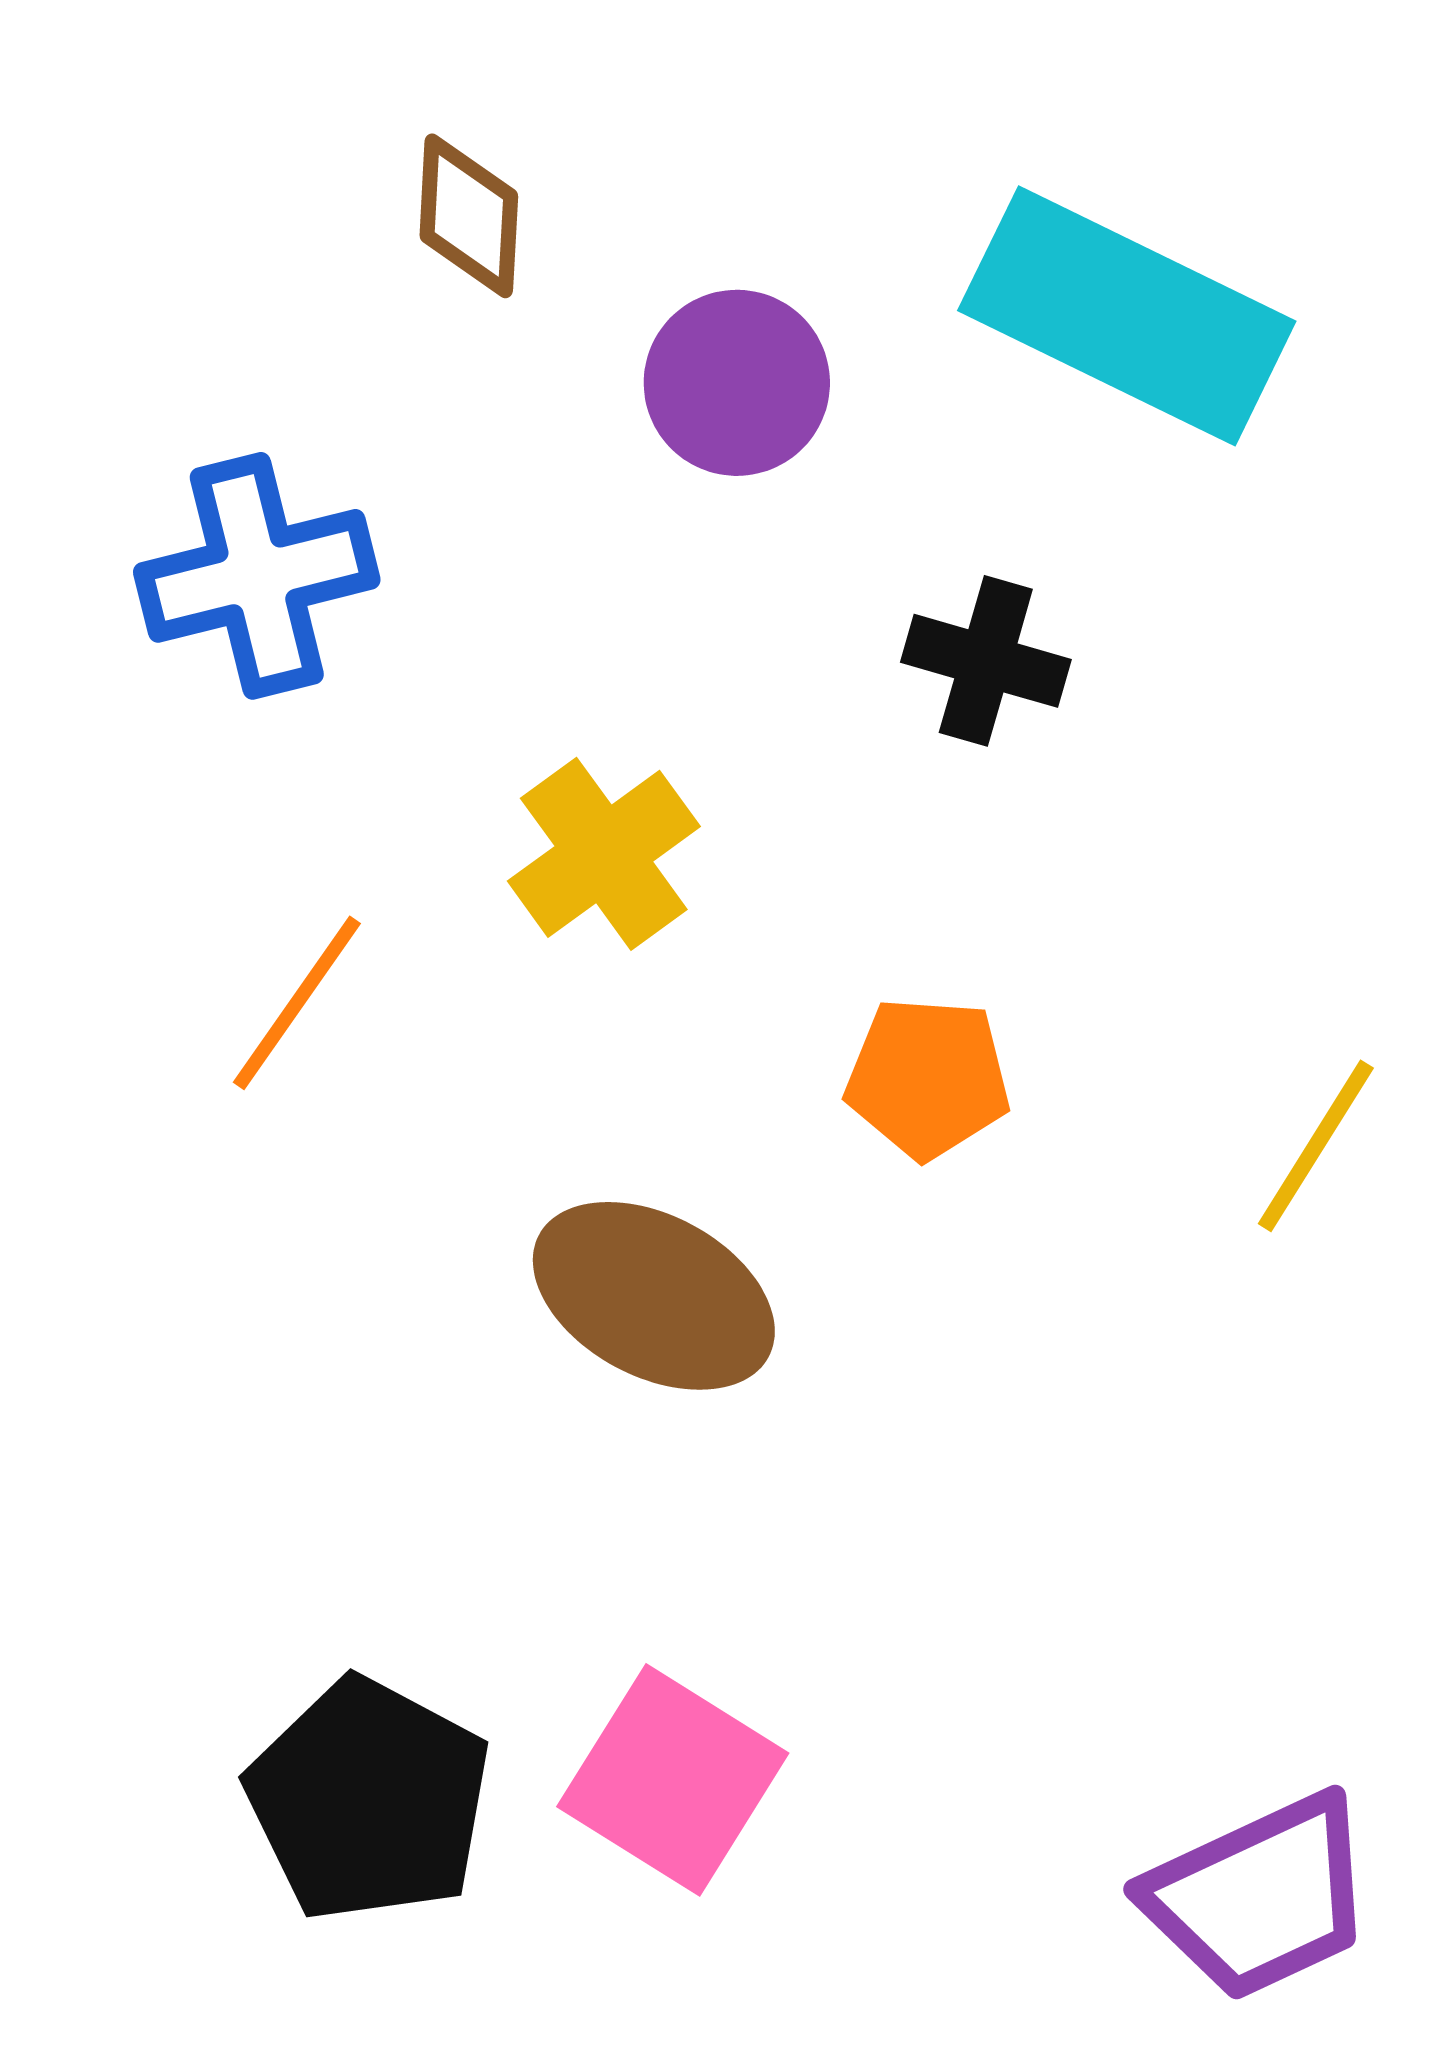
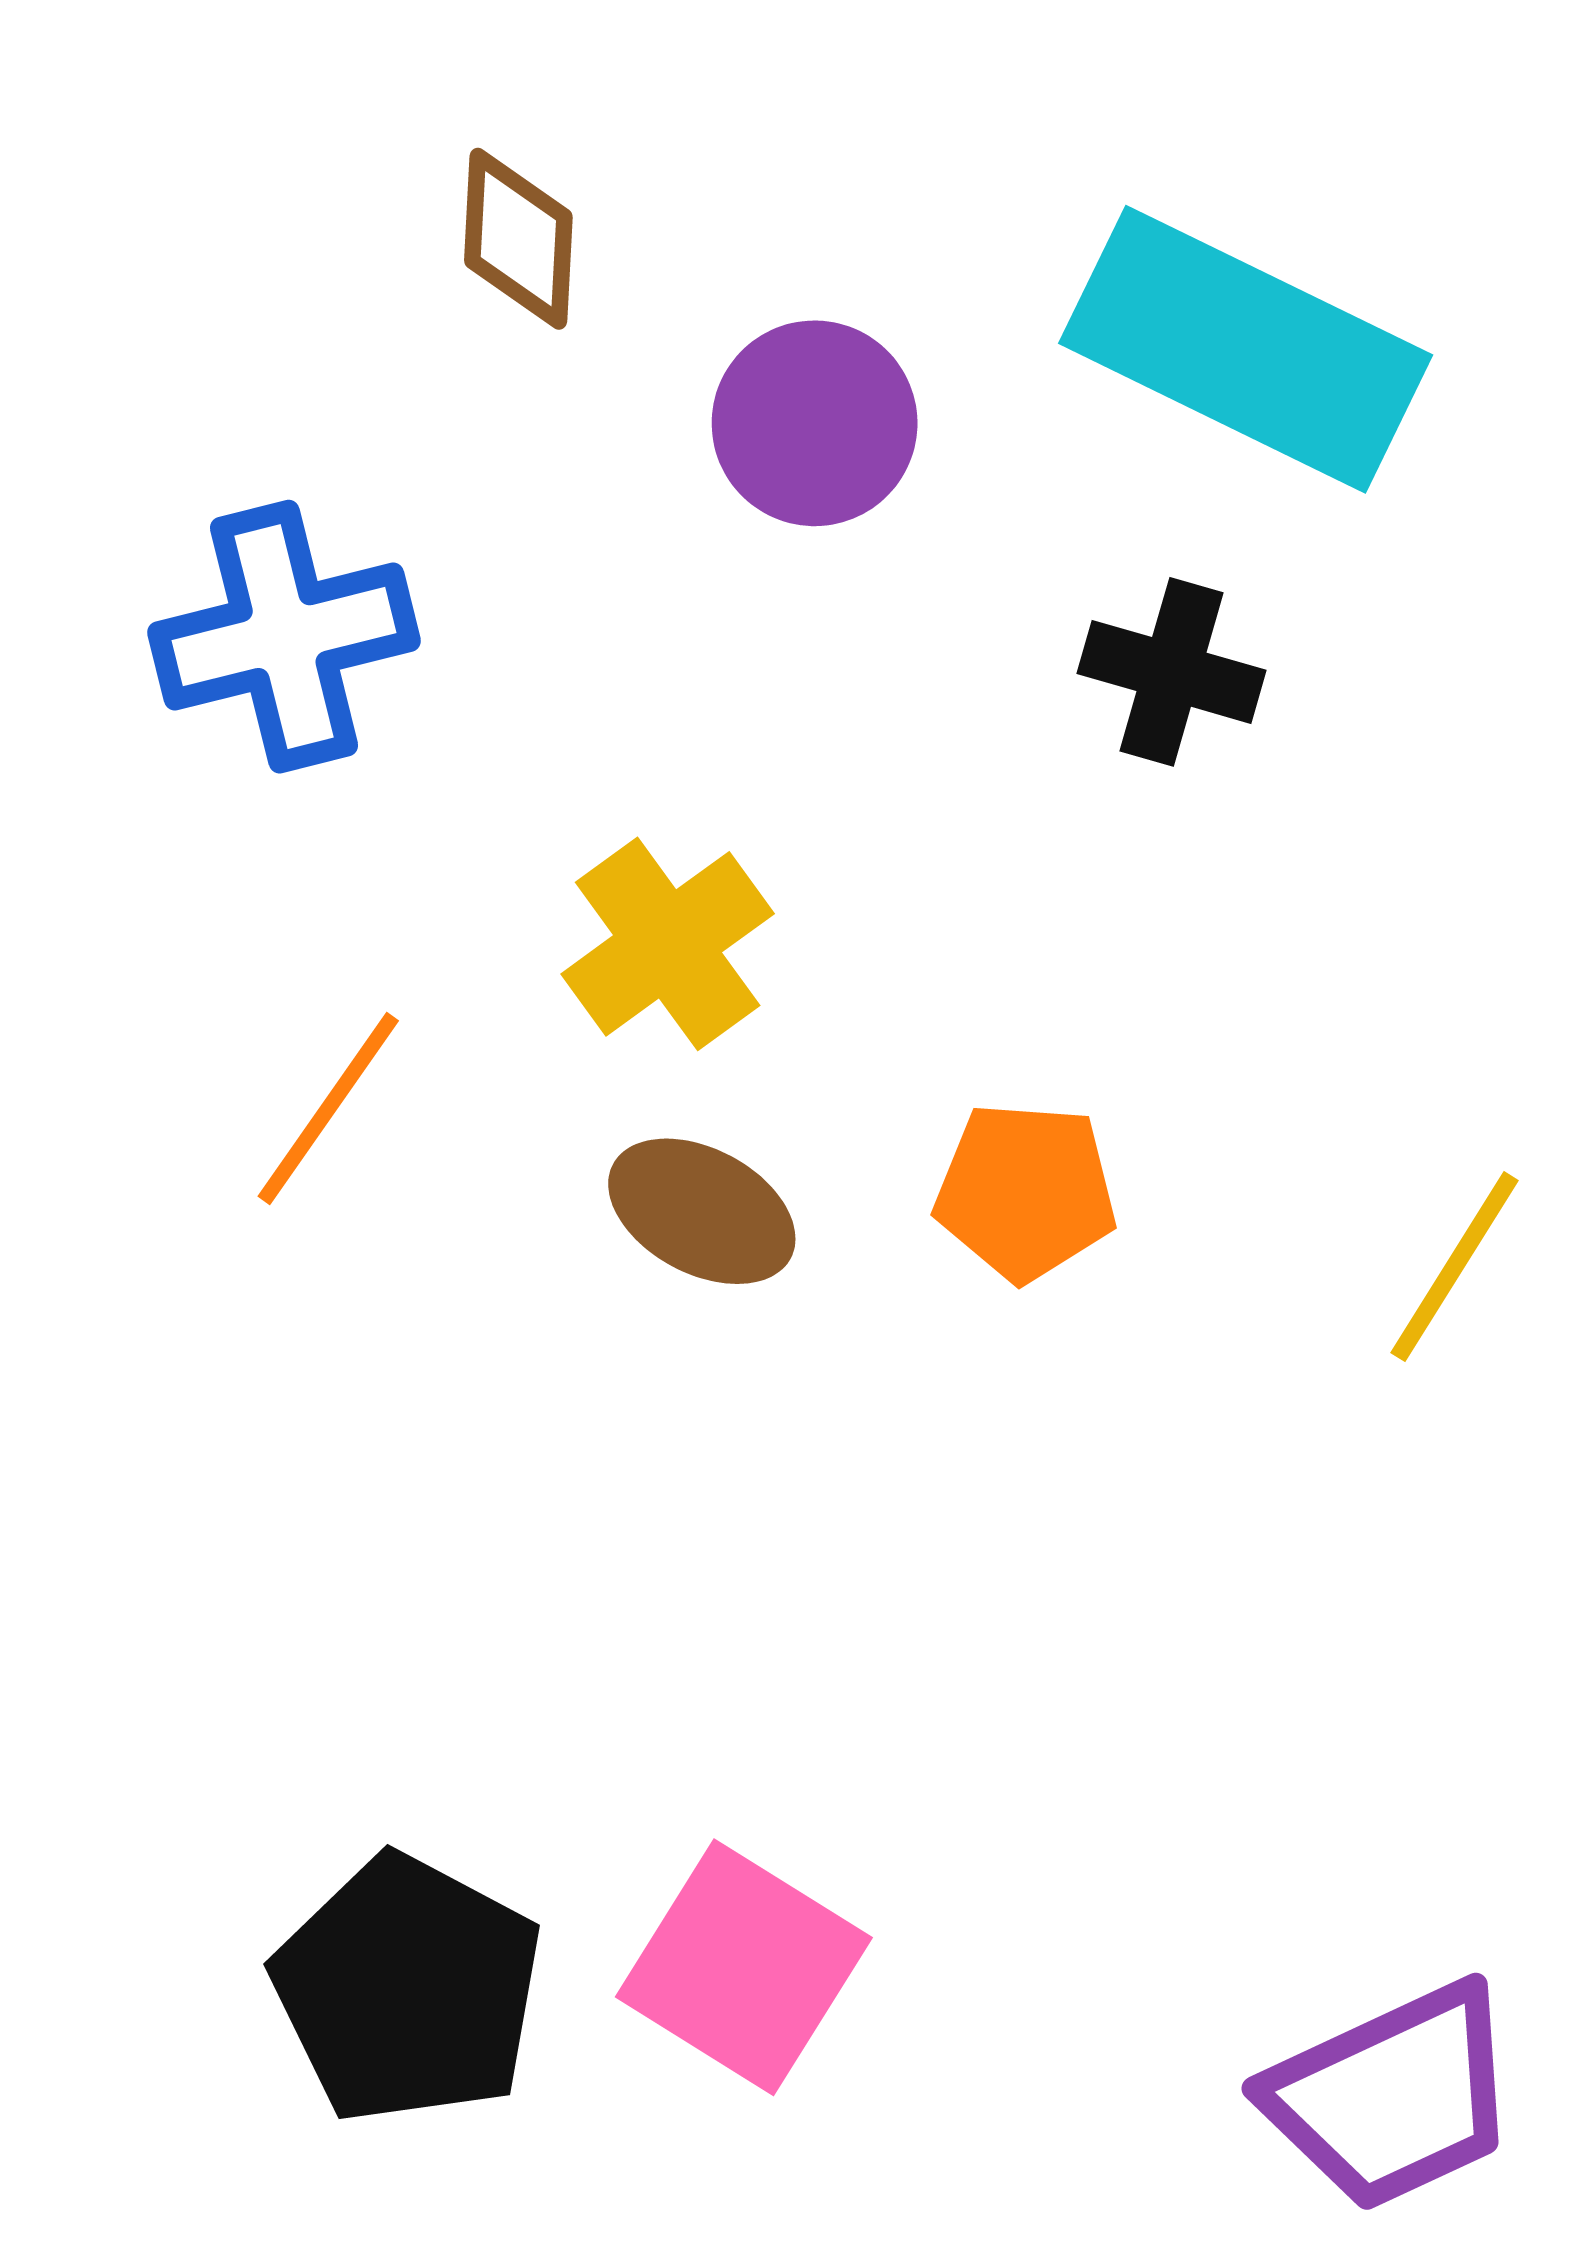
black cross: (986, 661) -> (1172, 672), moved
brown ellipse: (654, 1296) -> (702, 1211), moved, size x0.7

